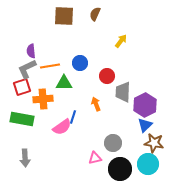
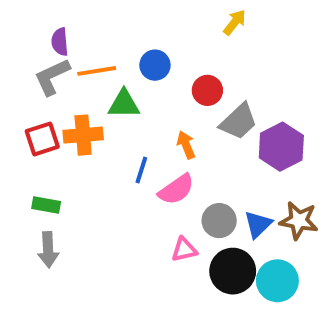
red square: (22, 87) -> (42, 139), moved
gray trapezoid: (123, 92) -> (239, 121), turned -135
green rectangle: (22, 119) -> (46, 205), moved, size x0.6
blue triangle: (145, 125) -> (258, 224), moved
pink semicircle: (62, 127) -> (176, 189), moved
cyan circle: (148, 164) -> (277, 281), moved

